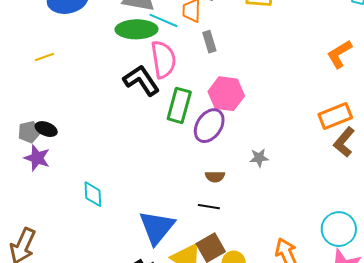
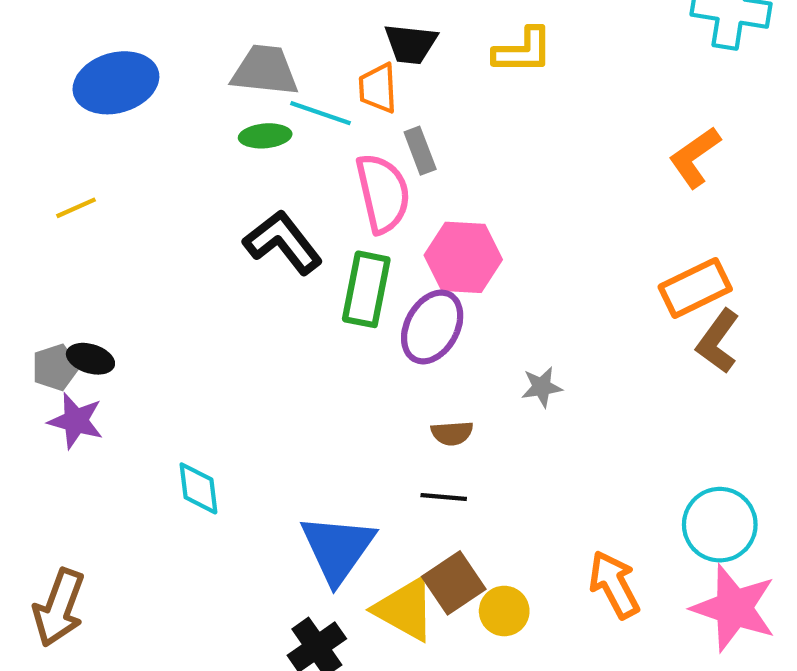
green ellipse: (136, 29) -> (265, 136), size x0.6
pink semicircle: (163, 59) -> (383, 193), moved

